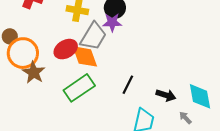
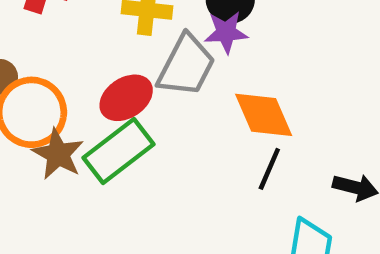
orange diamond: (85, 56) -> (264, 115), moved
green rectangle: (79, 88) -> (119, 151), moved

